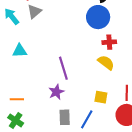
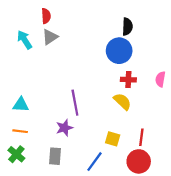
cyan triangle: (20, 51) -> (21, 105), moved
gray rectangle: (65, 117) -> (55, 156), moved

